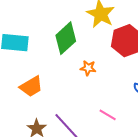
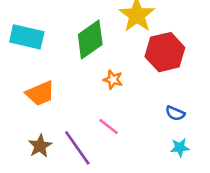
pink line: (108, 115) -> (109, 127), moved

